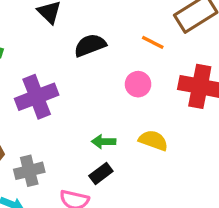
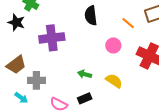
black semicircle: (90, 45) -> (91, 16), turned -90
black rectangle: (101, 173) -> (85, 98), moved

